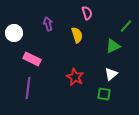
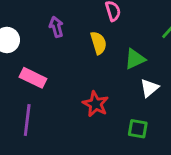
green triangle: (113, 46) -> (135, 59), moved
white triangle: (111, 74) -> (149, 88), moved

